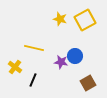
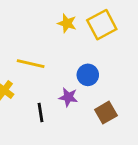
purple star: (61, 62) -> (68, 97), moved
black line: (33, 80) -> (40, 113), moved, turned -32

